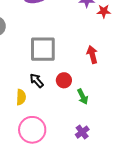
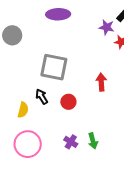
green arrow: (83, 97) -> (93, 141), moved
purple cross: (82, 132) -> (71, 142), moved, turned -32

